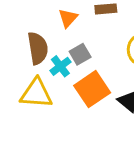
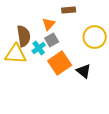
orange triangle: (68, 18) -> (49, 24), moved
yellow triangle: (36, 94) -> (16, 54), moved

